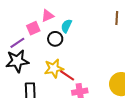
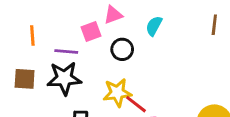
cyan semicircle: (66, 26) -> (154, 26), moved
purple line: (17, 43) -> (66, 52), turned 35

